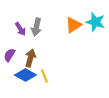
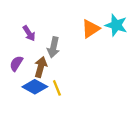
gray arrow: (36, 27) -> (53, 47), moved

